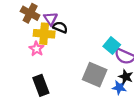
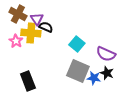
cyan square: (112, 46) -> (77, 44), moved
pink star: (37, 49) -> (16, 41), moved
blue star: (119, 87) -> (94, 78), moved

